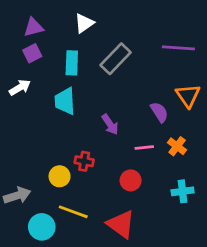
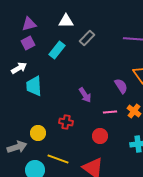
white triangle: (84, 23) -> (66, 21), turned 35
gray rectangle: (116, 59) -> (87, 38), moved, size x0.7
cyan rectangle: (72, 63) -> (57, 50), turned 36
cyan trapezoid: (65, 101) -> (34, 86), moved
yellow circle: (60, 176) -> (38, 133), moved

